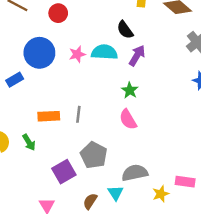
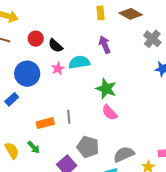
black semicircle: (125, 30) -> (56, 46), moved
purple arrow: (137, 56) -> (105, 45), moved, turned -42
green star: (130, 90) -> (106, 89), size x1.5

